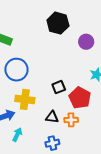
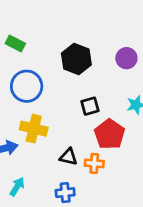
black hexagon: (58, 23) -> (76, 59), moved
black square: (59, 87) -> (90, 106), moved
cyan arrow: (17, 135) -> (17, 187), moved

